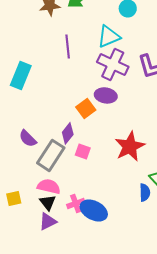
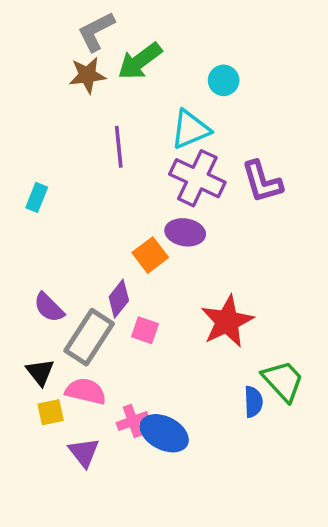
cyan rectangle: (21, 75) -> (37, 197), size x0.6
yellow square: (14, 198) -> (51, 412), moved
black triangle: (48, 202) -> (40, 372), moved
purple triangle: (48, 221) -> (84, 452), turned -42

